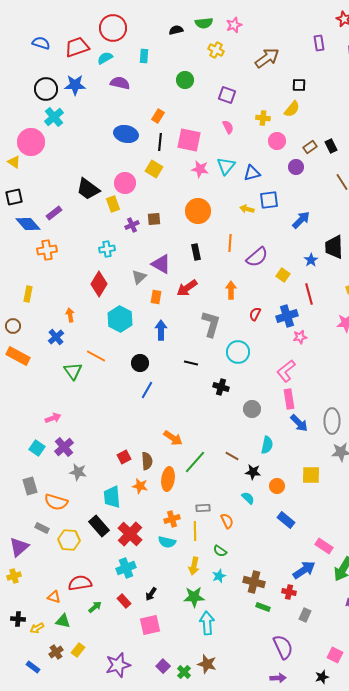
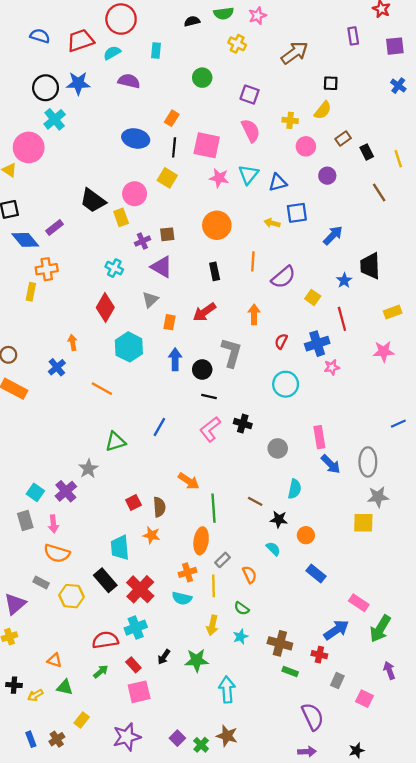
pink semicircle: (228, 127) -> (251, 131), size x1.5
brown rectangle: (310, 147) -> (343, 138), moved
cyan cross: (107, 249) -> (114, 268), turned 35
purple triangle: (161, 264) -> (162, 267), moved
yellow rectangle: (28, 294) -> (31, 292), moved
cyan circle: (238, 352) -> (286, 384), moved
black circle: (140, 363) -> (202, 370), moved
green triangle: (73, 371) -> (115, 442), moved, turned 48
pink L-shape: (286, 371) -> (210, 429), moved
pink arrow: (53, 418) -> (53, 524), moved, turned 105
green line: (195, 462) -> (213, 508), turned -45
gray star: (78, 472) -> (88, 469), moved, turned 30
yellow square: (311, 475) -> (363, 523), moved
orange ellipse: (168, 479) -> (201, 541), moved
gray rectangle: (30, 486) -> (25, 521), moved
gray rectangle: (203, 508) -> (222, 560), turned -40
red semicircle: (80, 583) -> (105, 640), moved
green star: (194, 597) -> (197, 660), moved
pink square: (150, 625) -> (139, 692), moved
brown cross: (56, 652) -> (57, 739), moved
pink square: (335, 655) -> (364, 699), moved
blue rectangle: (33, 667) -> (31, 739), turned 32

